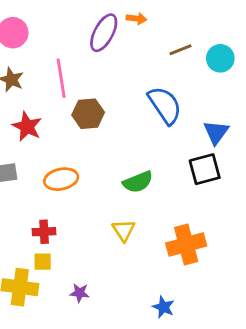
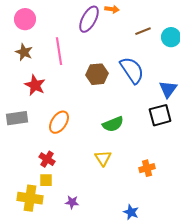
brown hexagon: (88, 114) -> (97, 74), moved
orange ellipse: (61, 179) -> (59, 122), turned -45
red cross: (44, 232) -> (47, 159), turned 35
orange cross: (186, 245) -> (147, 168), size x0.6

